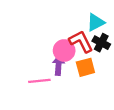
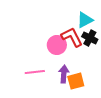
purple arrow: (58, 65) -> (64, 74), moved
orange square: (85, 67) -> (76, 81), moved

